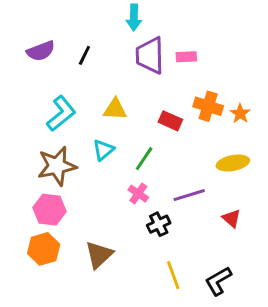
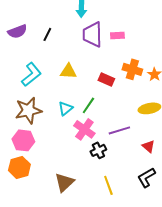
cyan triangle: (103, 150) -> (65, 108), moved
pink cross: (138, 194) -> (84, 129), size x1.5
brown triangle: (99, 255) -> (64, 182), moved
black L-shape: (218, 281) -> (146, 177), moved

